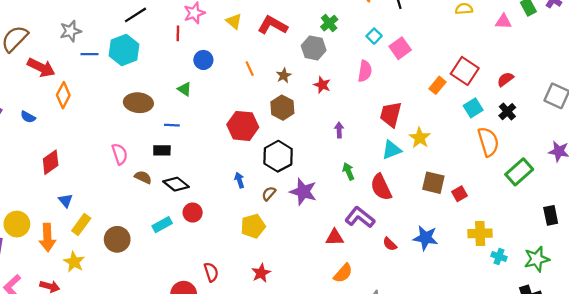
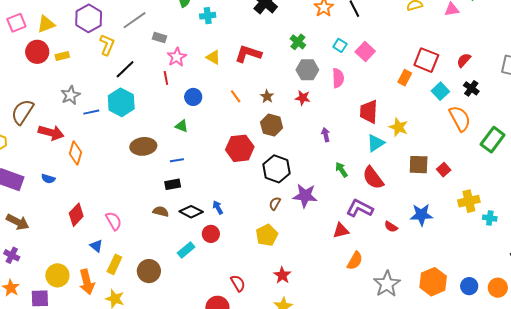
gray hexagon: (314, 48) -> (307, 70), moved
pink semicircle: (120, 154) -> (114, 221), moved
blue arrow: (239, 180) -> (218, 207), moved

